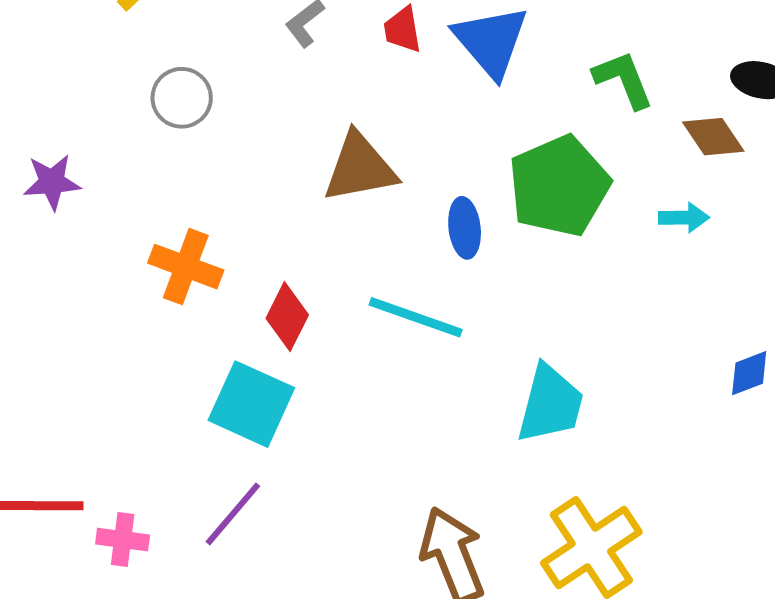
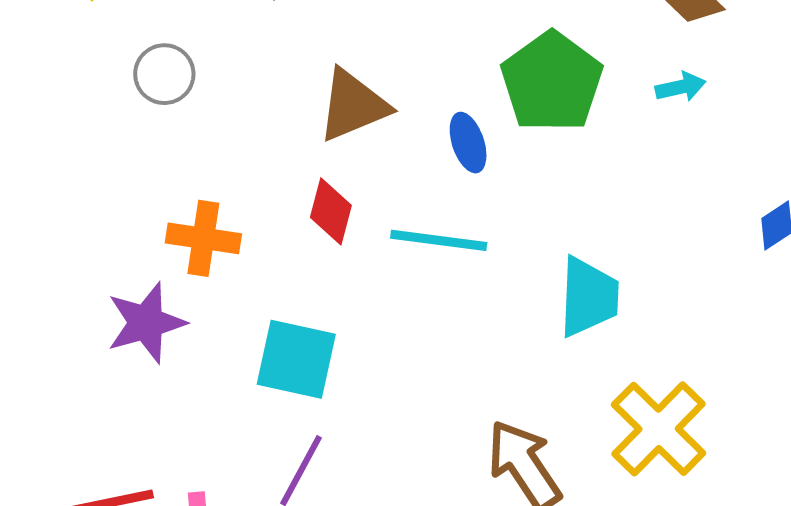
purple star: (52, 182) -> (146, 323), moved, size x1.4
red diamond: (287, 317) -> (331, 211), moved

